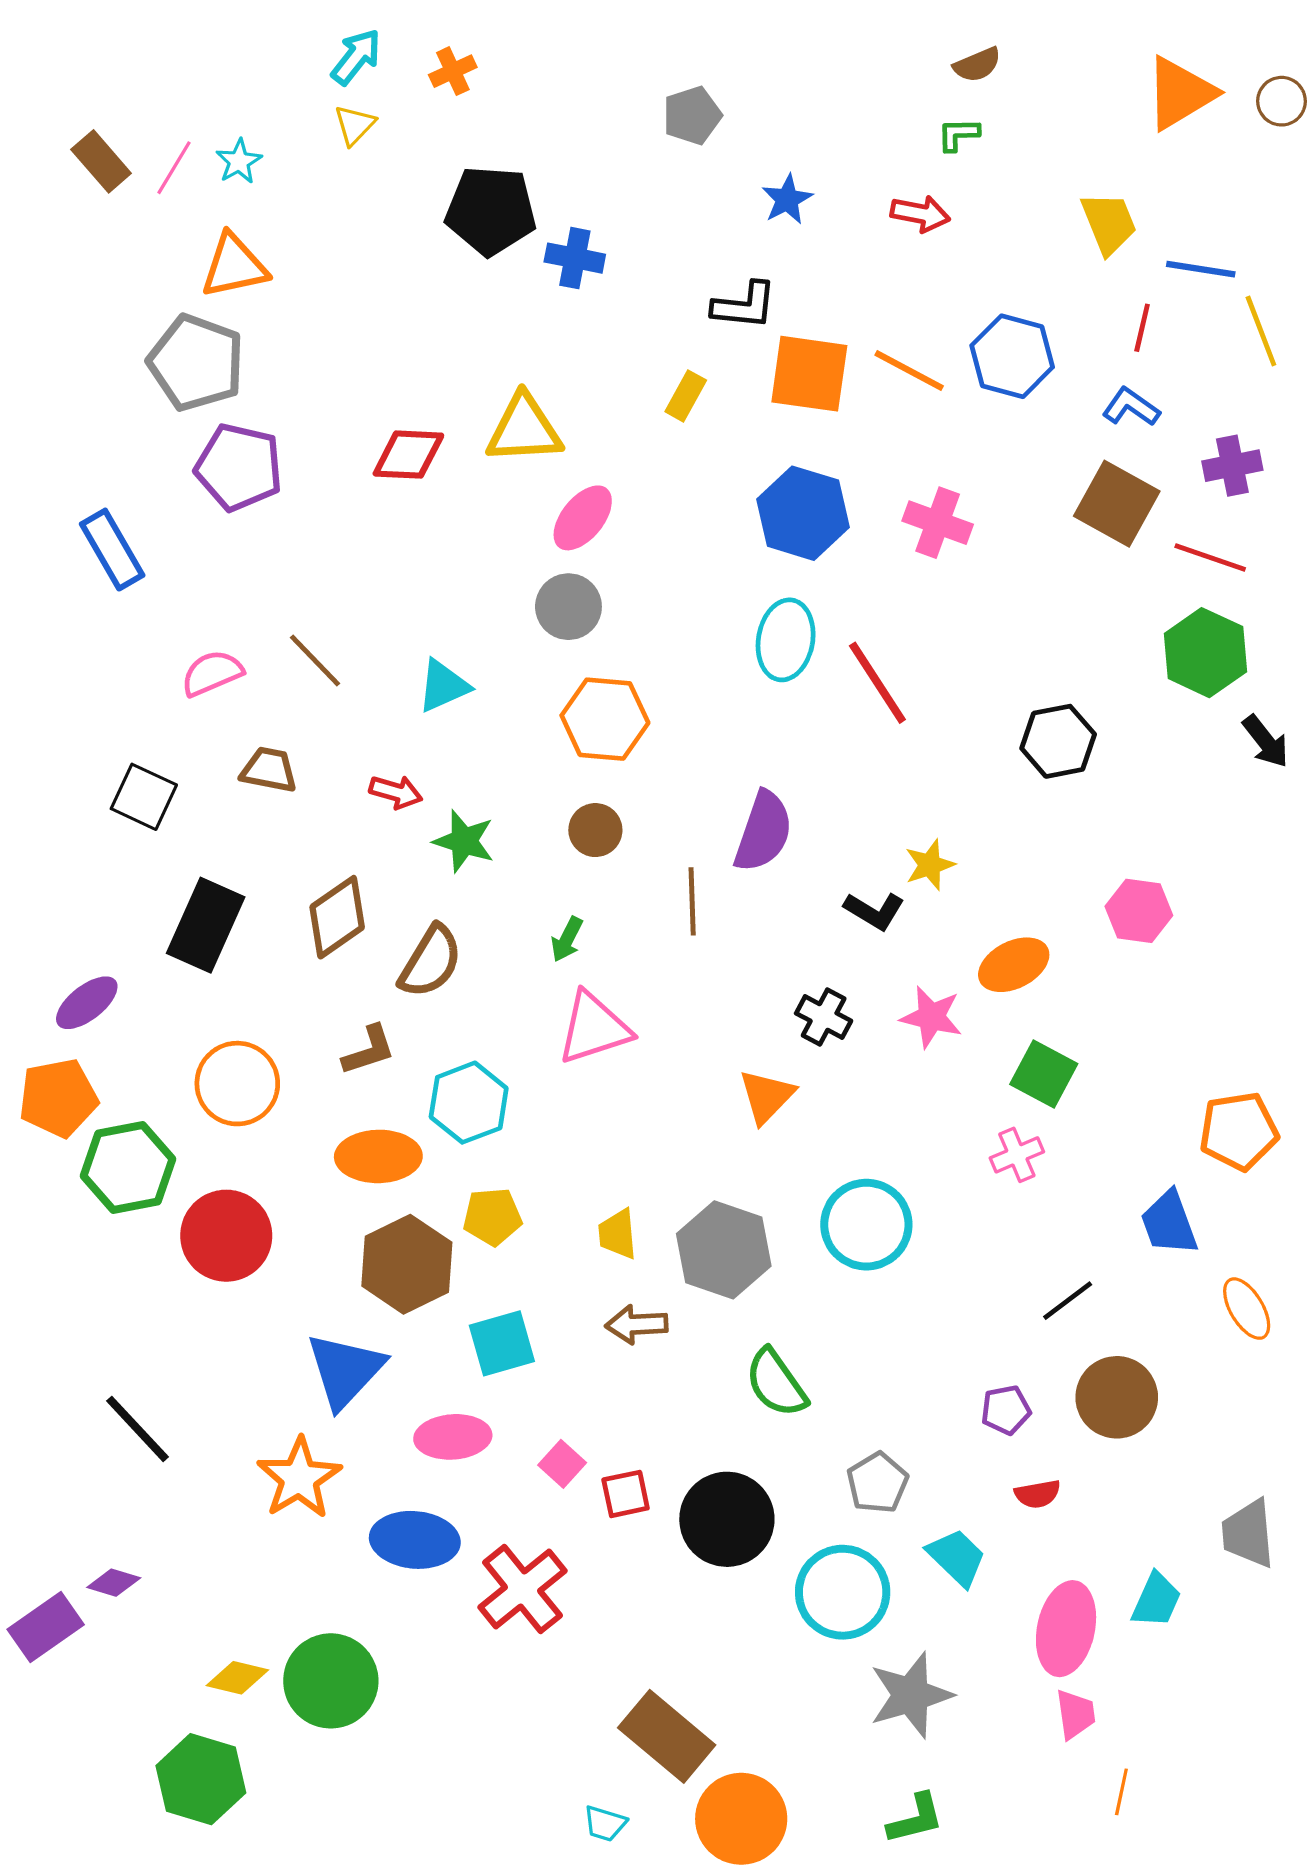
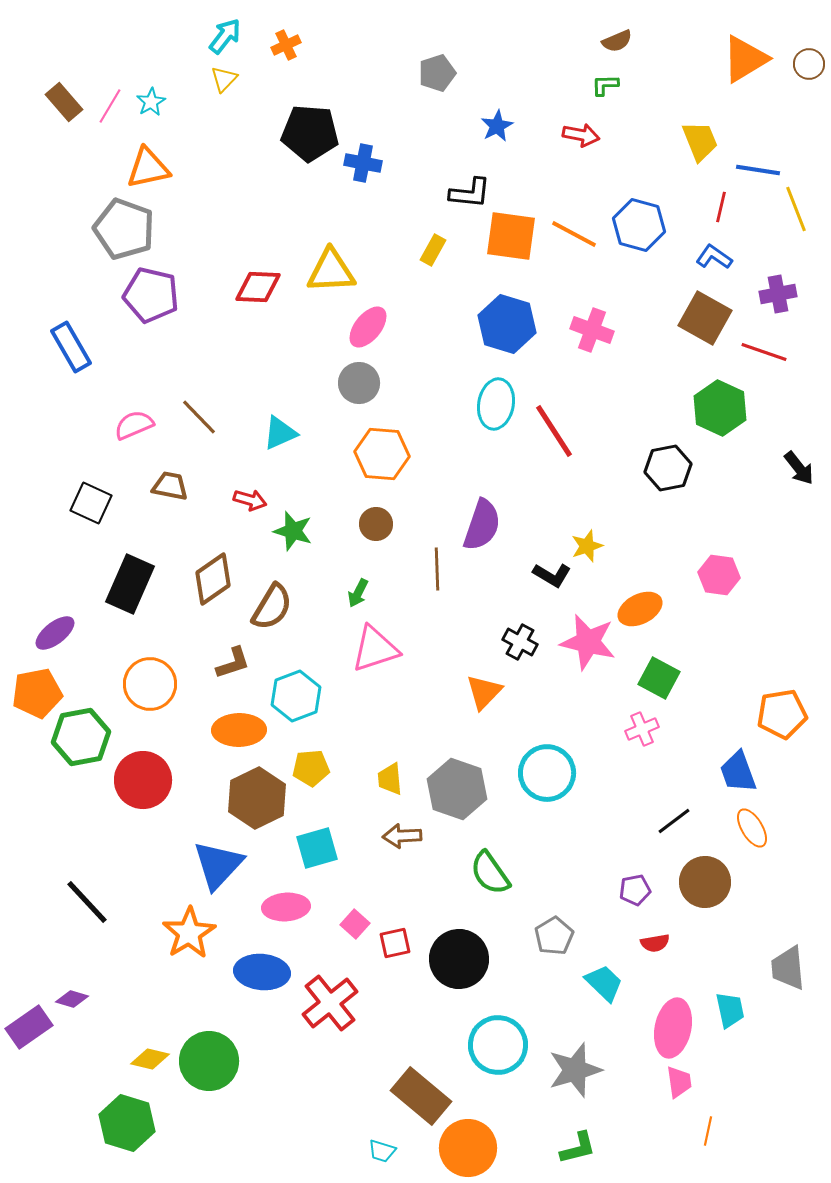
green hexagon: (1205, 653) -> (720, 408), moved
pink star: (931, 1017) -> (588, 642), size x1.4
orange ellipse: (1247, 1309) -> (752, 828), moved
cyan circle: (843, 1592) -> (498, 1045), moved
cyan trapezoid: (1156, 1600) -> (730, 1010), turned -36

